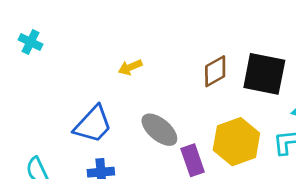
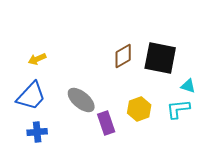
yellow arrow: (130, 67) -> (37, 59), moved
yellow hexagon: (236, 142) -> (139, 109), size x0.7

